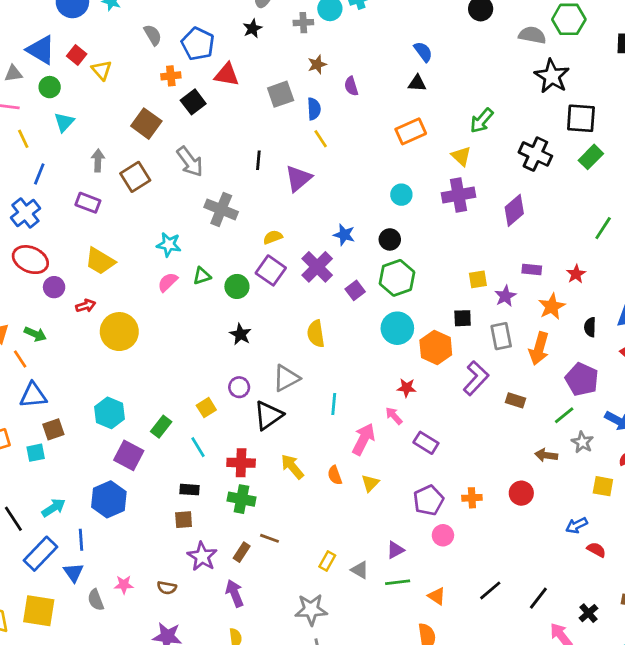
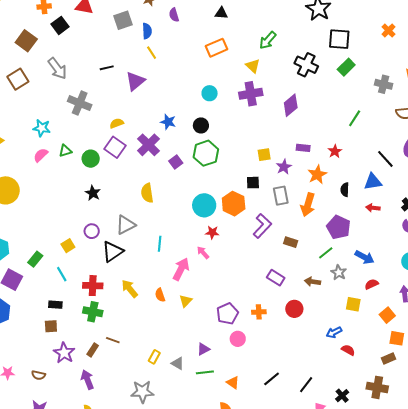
black line: (258, 160) -> (107, 68), turned 72
cyan circle: (397, 328) -> (204, 205), moved
purple rectangle: (426, 443) -> (276, 278), moved

